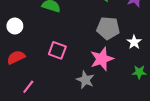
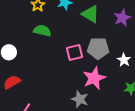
pink square: (57, 50) -> (74, 52), moved, turned -30

